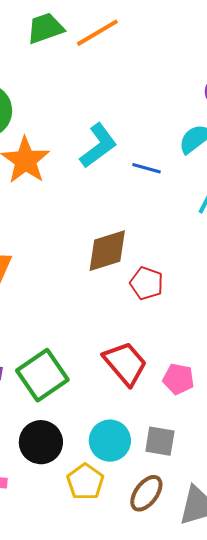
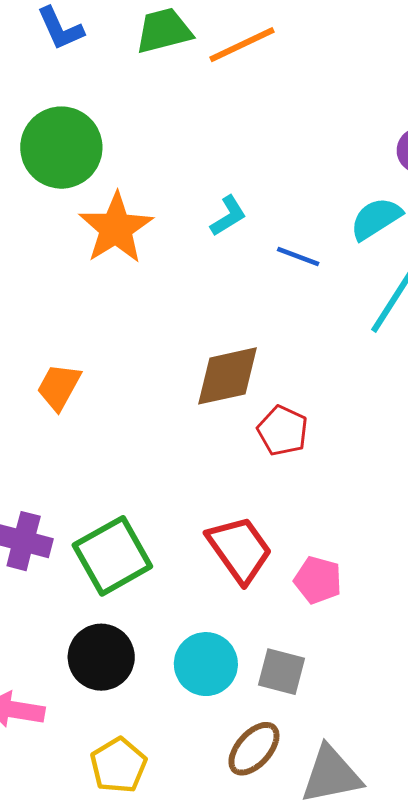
cyan L-shape: (98, 146) -> (228, 216), size x0.6
yellow pentagon: (85, 482) -> (118, 765), moved

